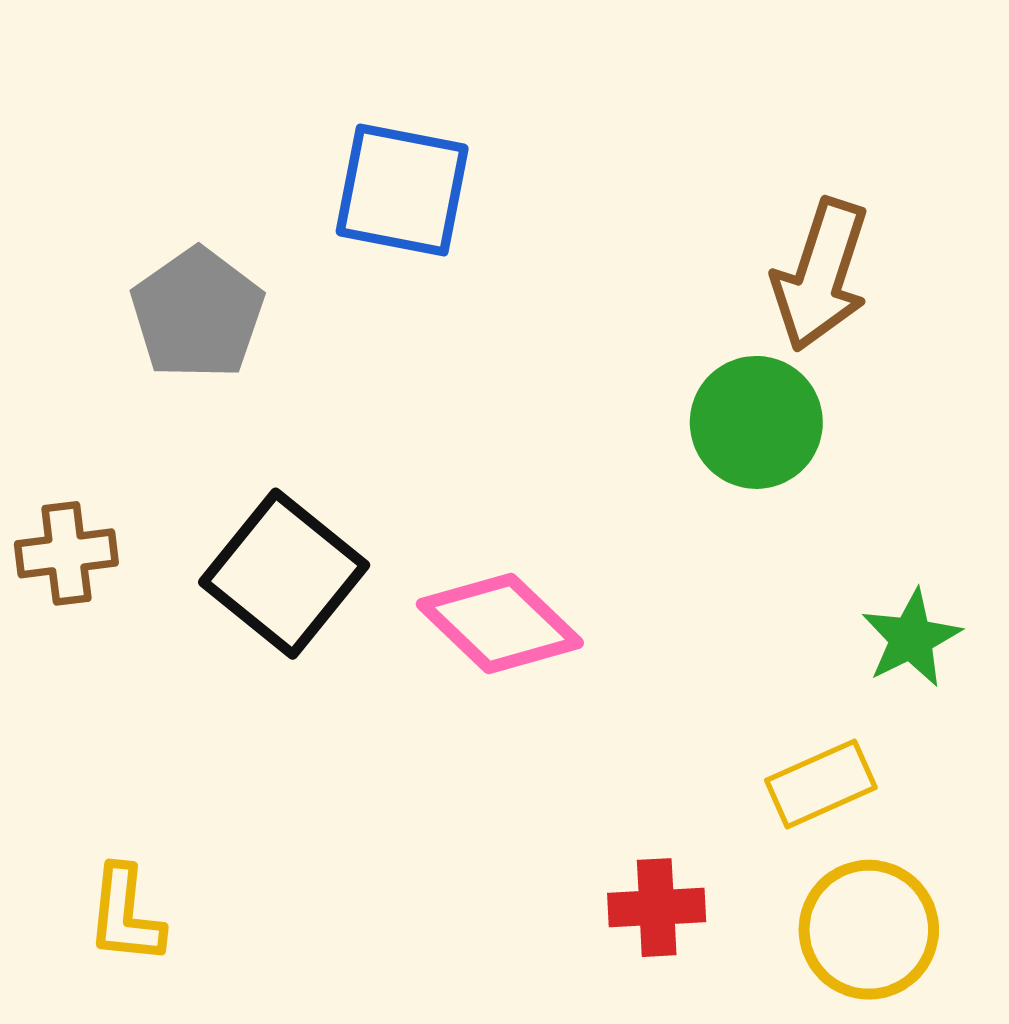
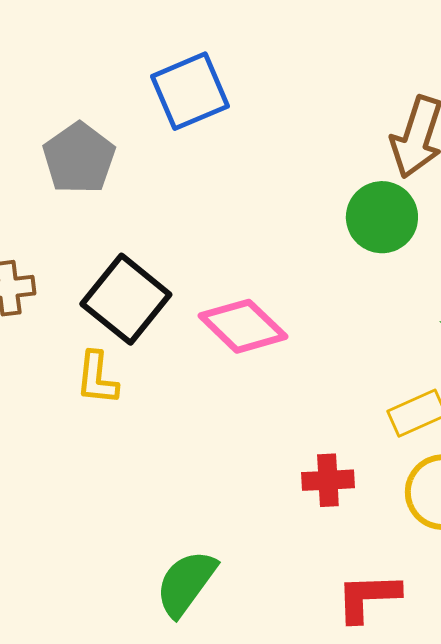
blue square: (402, 190) -> (190, 91), turned -34
yellow L-shape: (125, 915) -> (97, 378), moved

